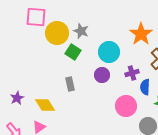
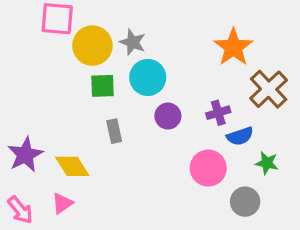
green square: (73, 52) -> (102, 86), moved, turned -35
cyan circle: (109, 52) -> (148, 77), moved
blue semicircle: (145, 87) -> (240, 136), turned -112
purple star: (17, 98) -> (25, 155), size x1.5

